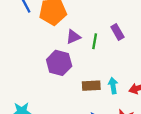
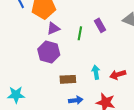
purple triangle: (73, 37) -> (53, 28), moved
brown rectangle: (91, 86) -> (68, 79), moved

